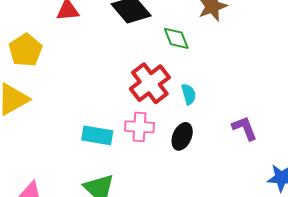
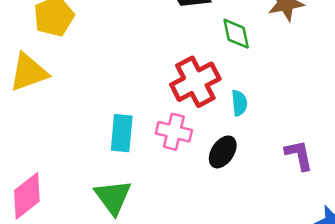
cyan rectangle: (97, 135) -> (122, 133), turned 76

